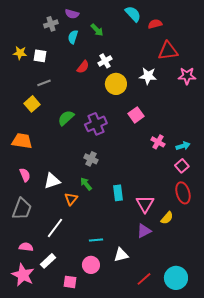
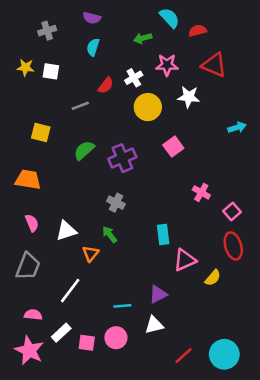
gray cross: (51, 24) -> (47, 31), moved
green arrow: (97, 30) -> (143, 38), moved, turned 120
red triangle: (168, 51) -> (214, 65), turned 30
pink star: (187, 76) -> (167, 65), moved
gray line: (44, 83) -> (80, 106), moved
yellow square: (32, 104) -> (41, 133), turned -35
pink cross: (158, 142) -> (201, 192), moved
cyan arrow: (183, 146) -> (237, 127), moved
cyan rectangle: (118, 193) -> (163, 234), moved
pink triangle: (145, 204) -> (185, 260), turned 36
purple triangle: (144, 231) -> (158, 294), moved
pink square: (70, 282) -> (87, 343), moved

